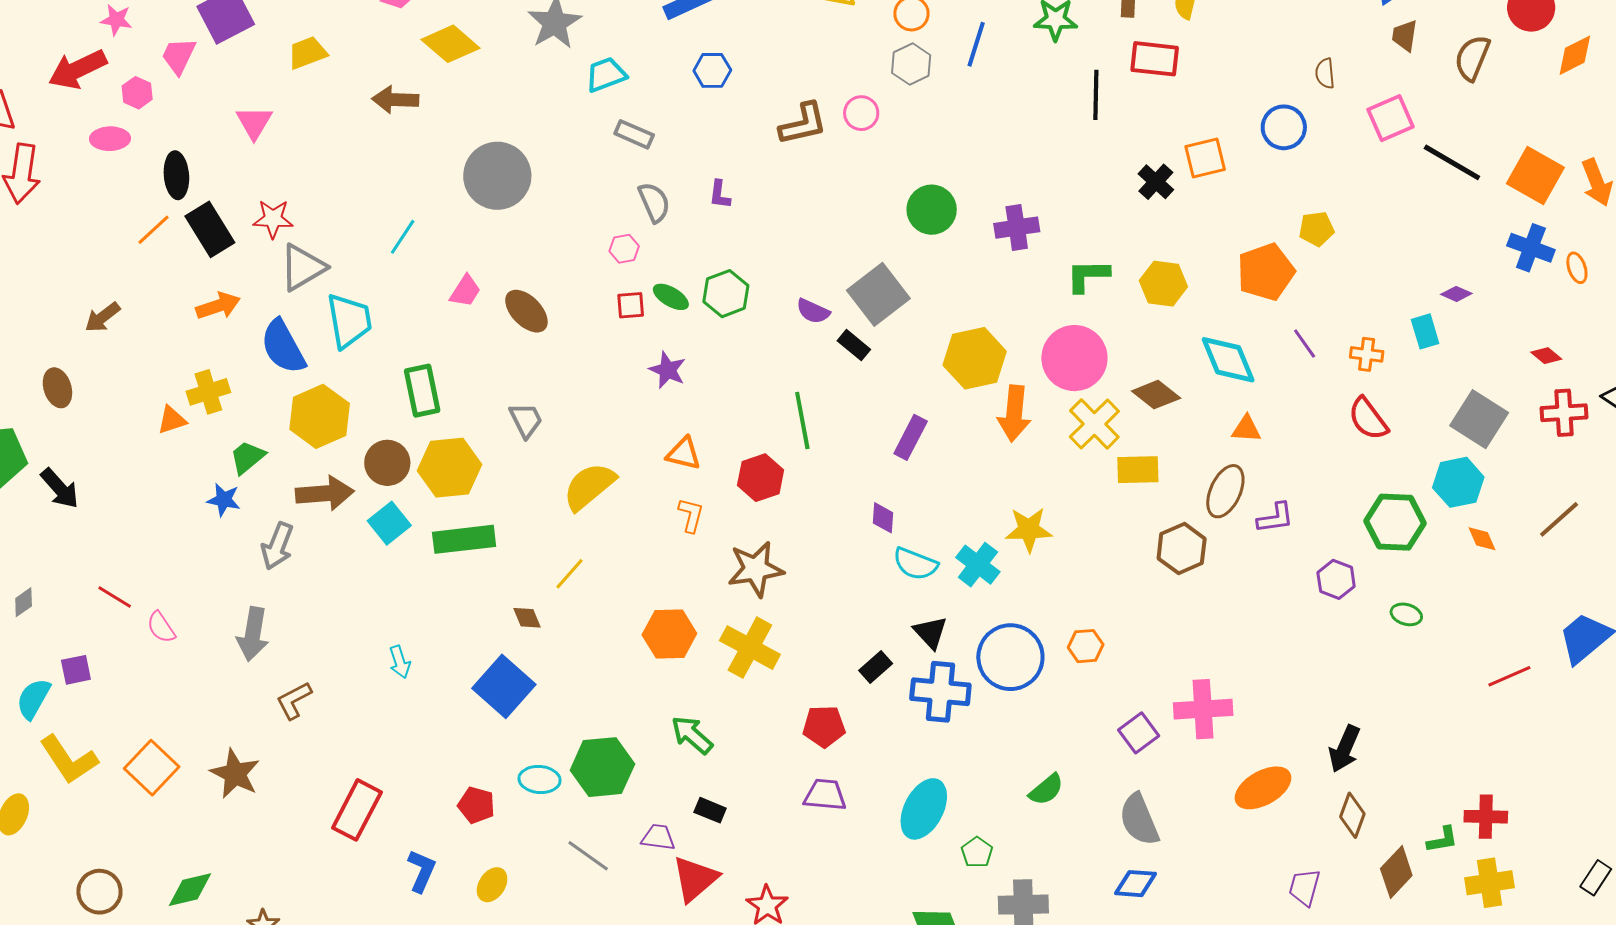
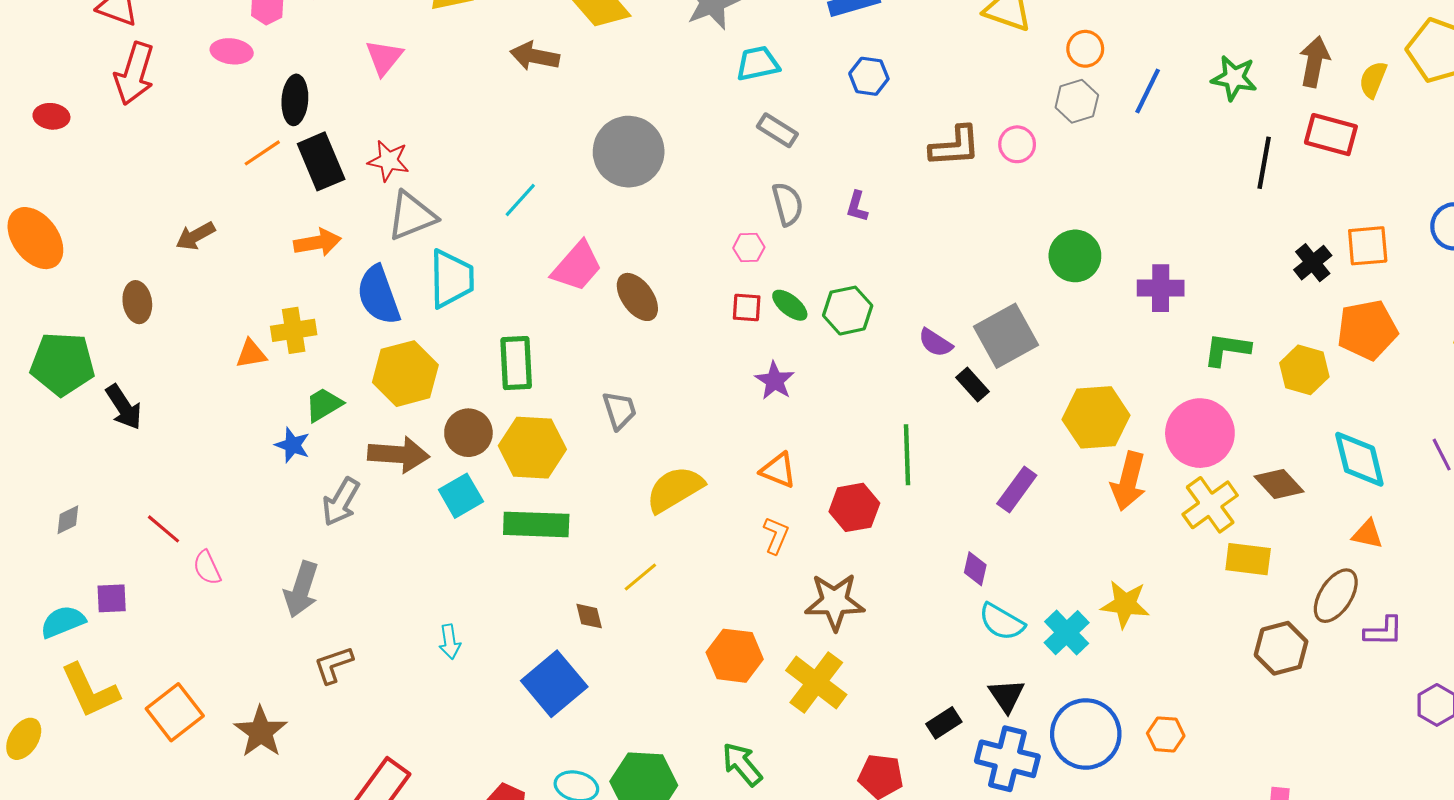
orange pentagon: (1266, 272) -> (1367, 330), moved
pink trapezoid: (465, 291) -> (577, 266), size x1.5
cyan semicircle: (33, 699) -> (63, 622), turned 30

